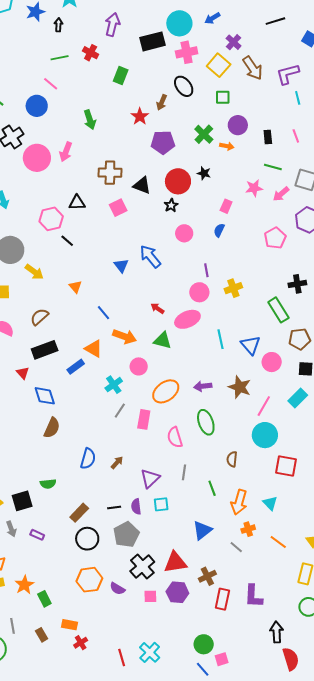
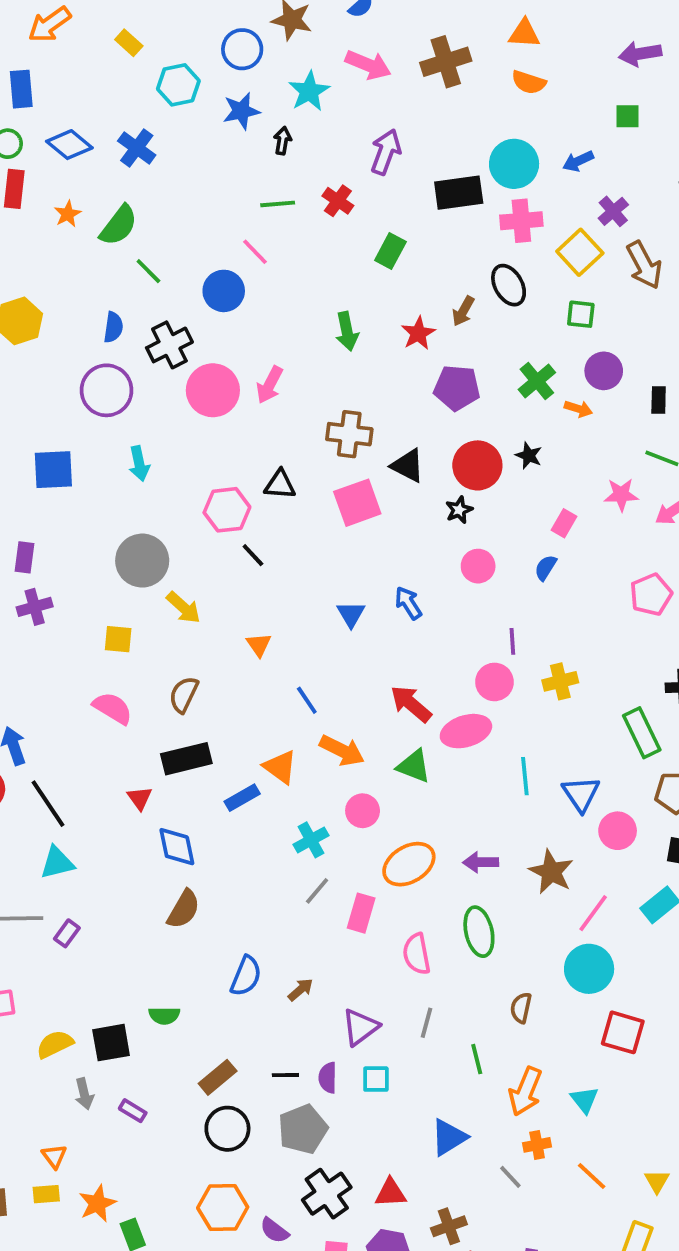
green arrow: (90, 120) -> (347, 331), moved
pink square: (118, 208) -> (357, 503), size x1.4
blue arrow: (150, 256) -> (408, 603), size x0.7
red arrow: (157, 308) -> (411, 704), size x1.6
brown semicircle: (39, 317) -> (184, 695), turned -30
red triangle: (175, 562) -> (391, 1193), size x0.7

